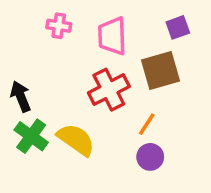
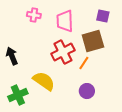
purple square: (178, 27) -> (103, 16), turned 32
orange line: (147, 124) -> (84, 63), moved
green cross: (31, 136) -> (18, 95), moved, turned 30

